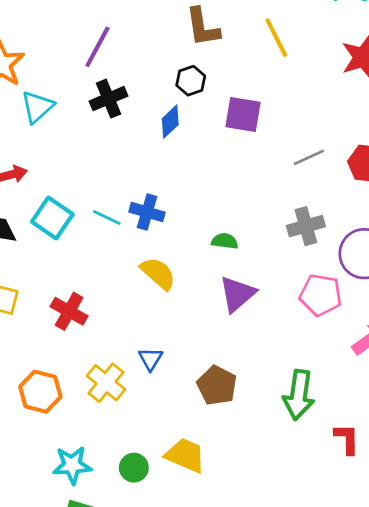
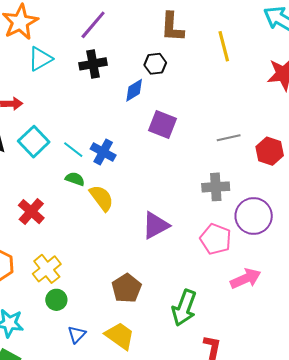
purple square: (243, 114) -> (162, 125), moved
green semicircle: (225, 241) -> (75, 179), moved
blue triangle: (151, 359) -> (77, 334), moved
yellow trapezoid: (185, 455) -> (120, 336), moved
green circle: (134, 468) -> (56, 300), moved

